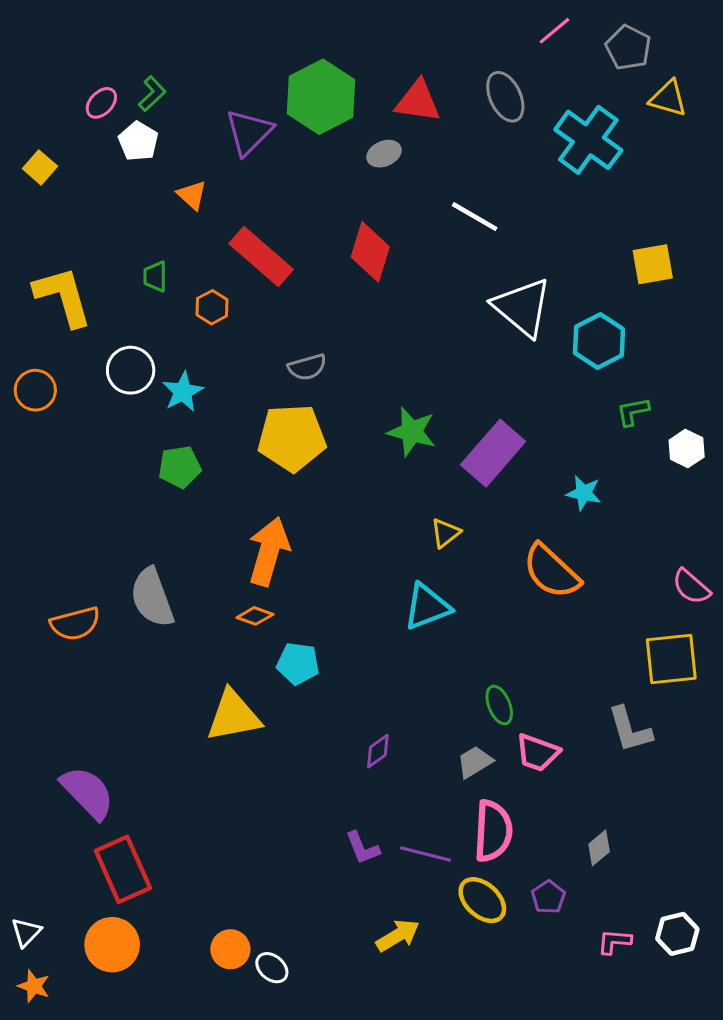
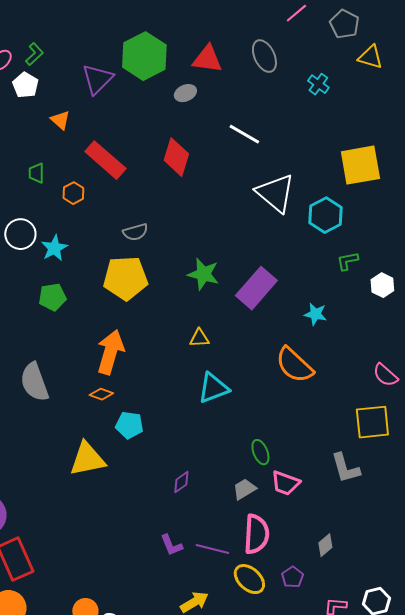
cyan cross: (588, 140) -> (318, 84), size x0.5
yellow square: (653, 264) -> (360, 165), size x1.5
yellow triangle: (445, 533) -> (199, 338), moved, turned 35

